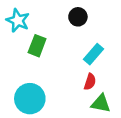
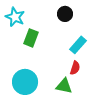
green triangle: (101, 103) -> (64, 86), moved

